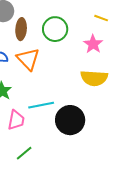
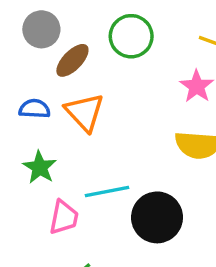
brown ellipse: (21, 29) -> (72, 60), turned 40
green circle: (55, 29) -> (131, 36), moved

